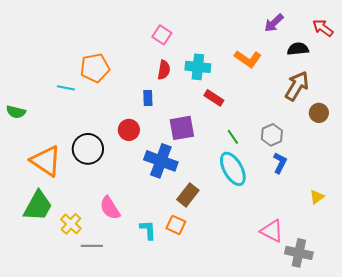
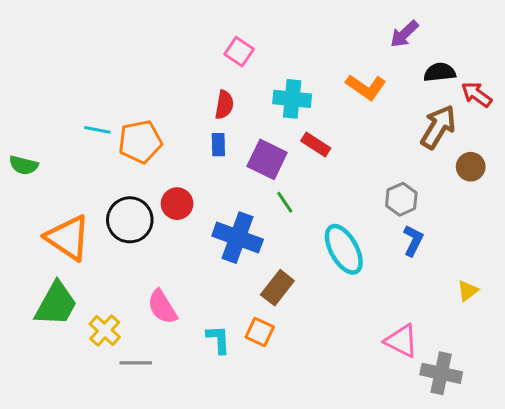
red arrow: (323, 28) -> (477, 94), moved
orange pentagon: (95, 68) -> (140, 142), moved
red semicircle: (164, 70) -> (224, 105), moved
purple square: (182, 128) -> (267, 159), moved, turned 36
red circle: (129, 130) -> (177, 204), moved
green line: (233, 137) -> (285, 202), moved

